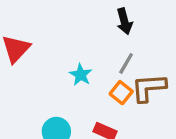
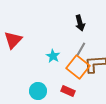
orange square: (121, 93) -> (78, 67), size x1.6

